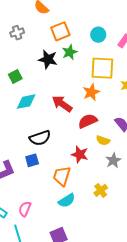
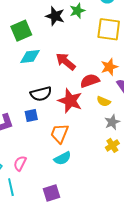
green square: (15, 77) -> (21, 31), size x1.5
orange star: (91, 92) -> (109, 67), moved
red star: (80, 154) -> (70, 101), moved, size x1.4
yellow cross: (101, 190) -> (112, 145), moved

